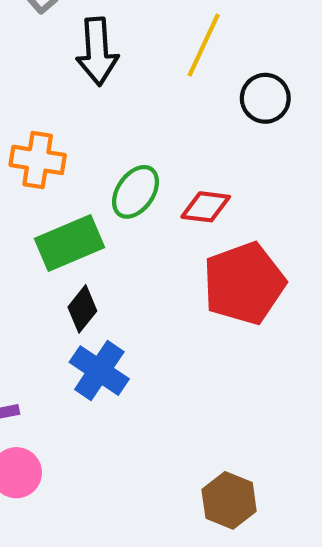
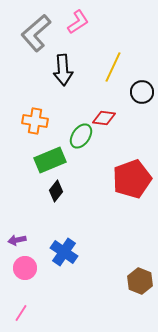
red diamond: (206, 207) -> (104, 118), moved
blue cross: (99, 371) -> (64, 252), moved
brown hexagon: (229, 500) -> (140, 281), moved

